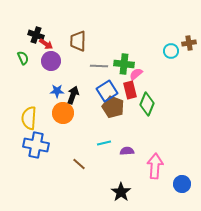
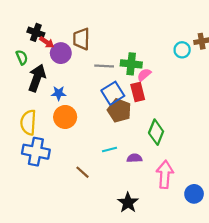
purple circle: (51, 61) -> (61, 53), moved
black arrow: (73, 95) -> (37, 78), moved, size x1.4
green diamond: (147, 104) -> (156, 132), moved

